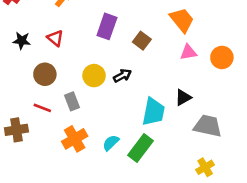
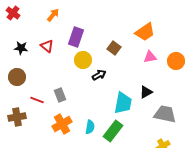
orange trapezoid: (182, 20) -> (145, 32), turned 95
purple rectangle: (107, 26) -> (76, 37), moved
brown circle: (45, 74) -> (17, 77), moved
yellow circle: (94, 76) -> (83, 60), moved
cyan semicircle: (111, 143) -> (90, 127), turned 144

